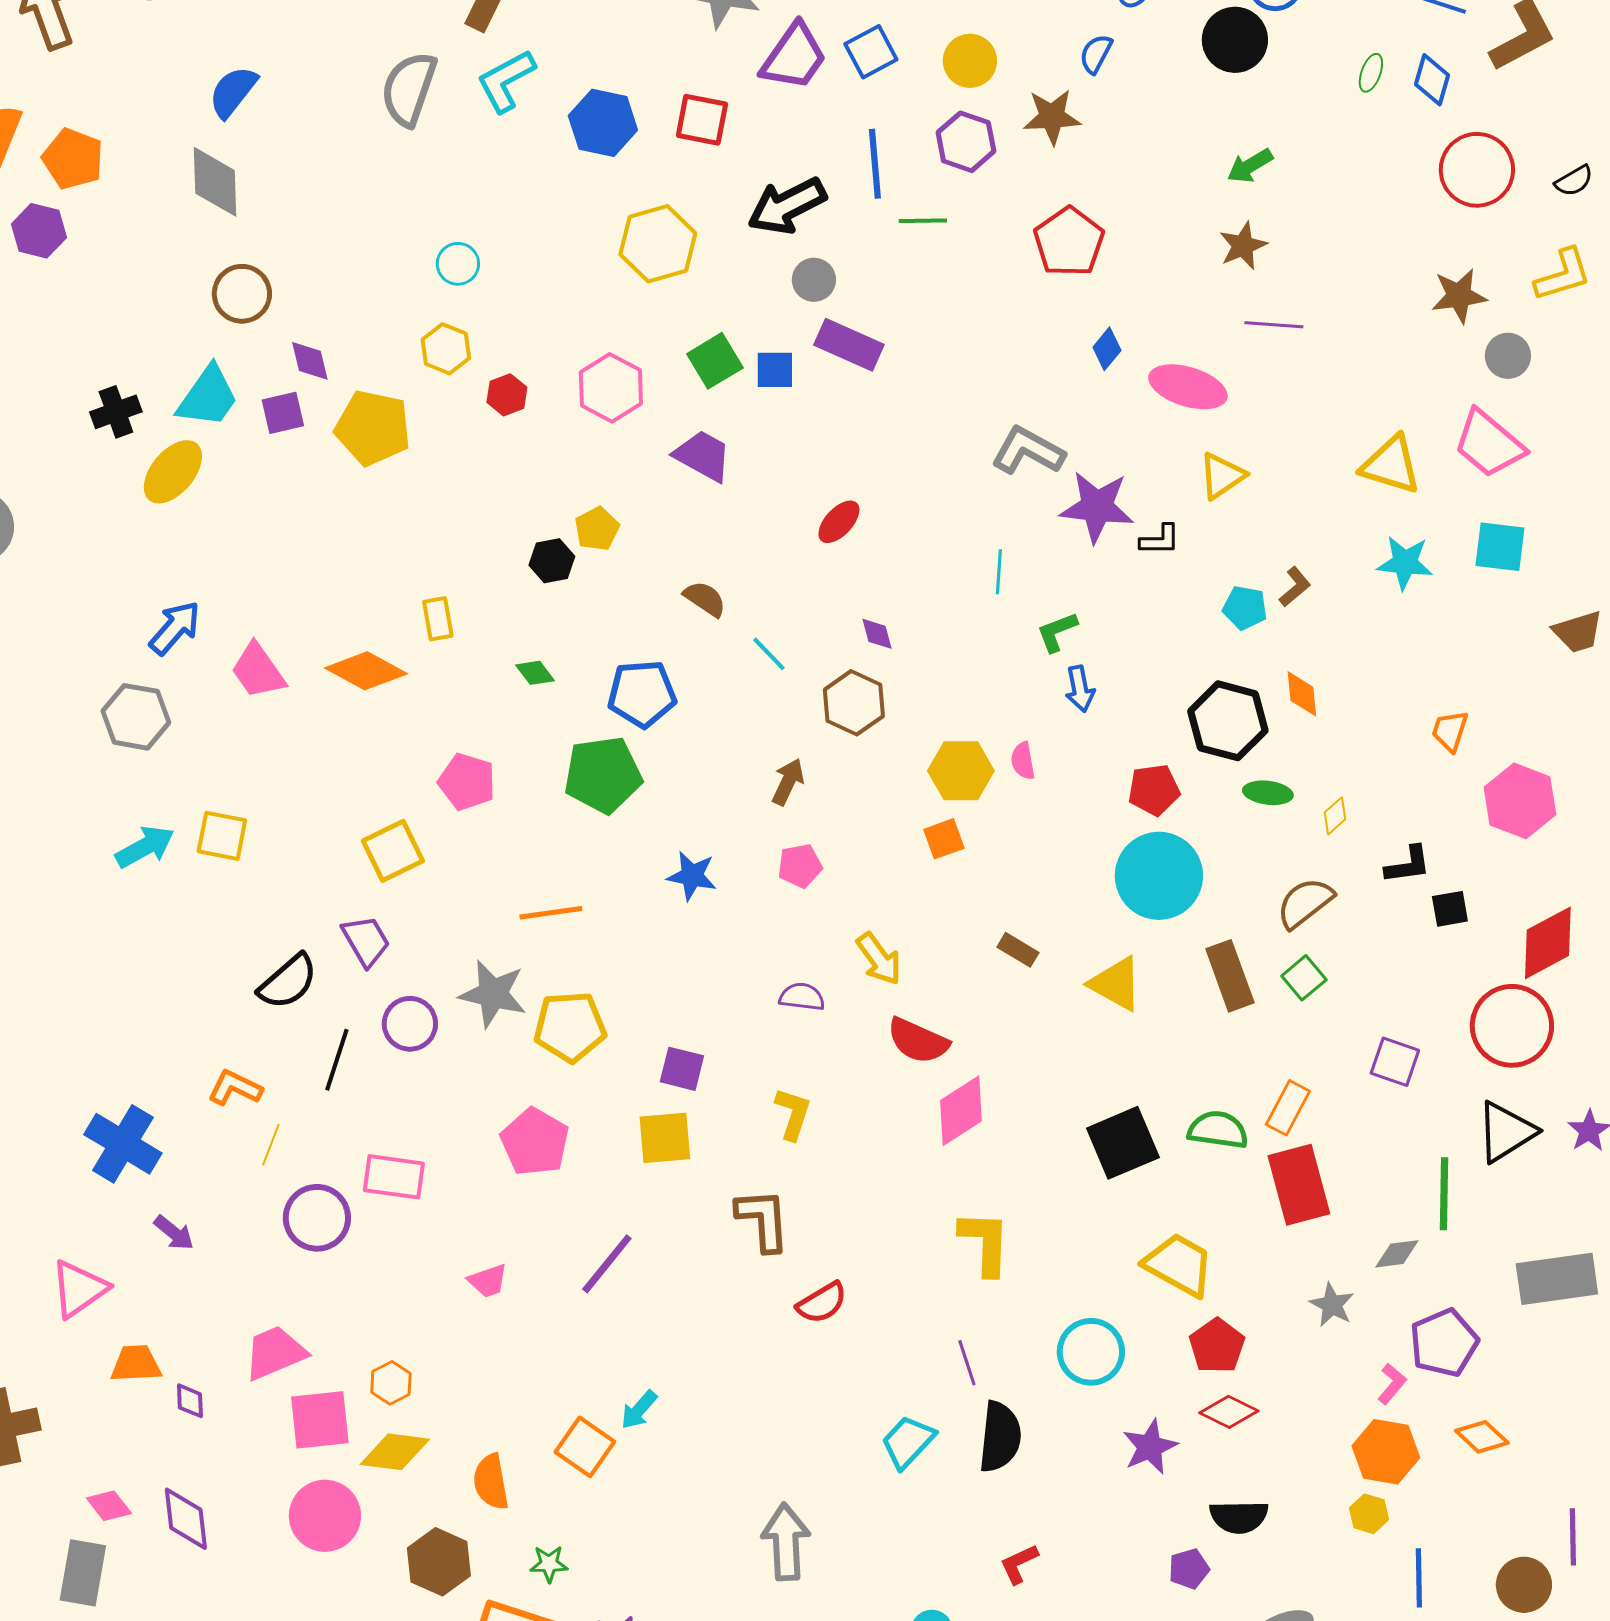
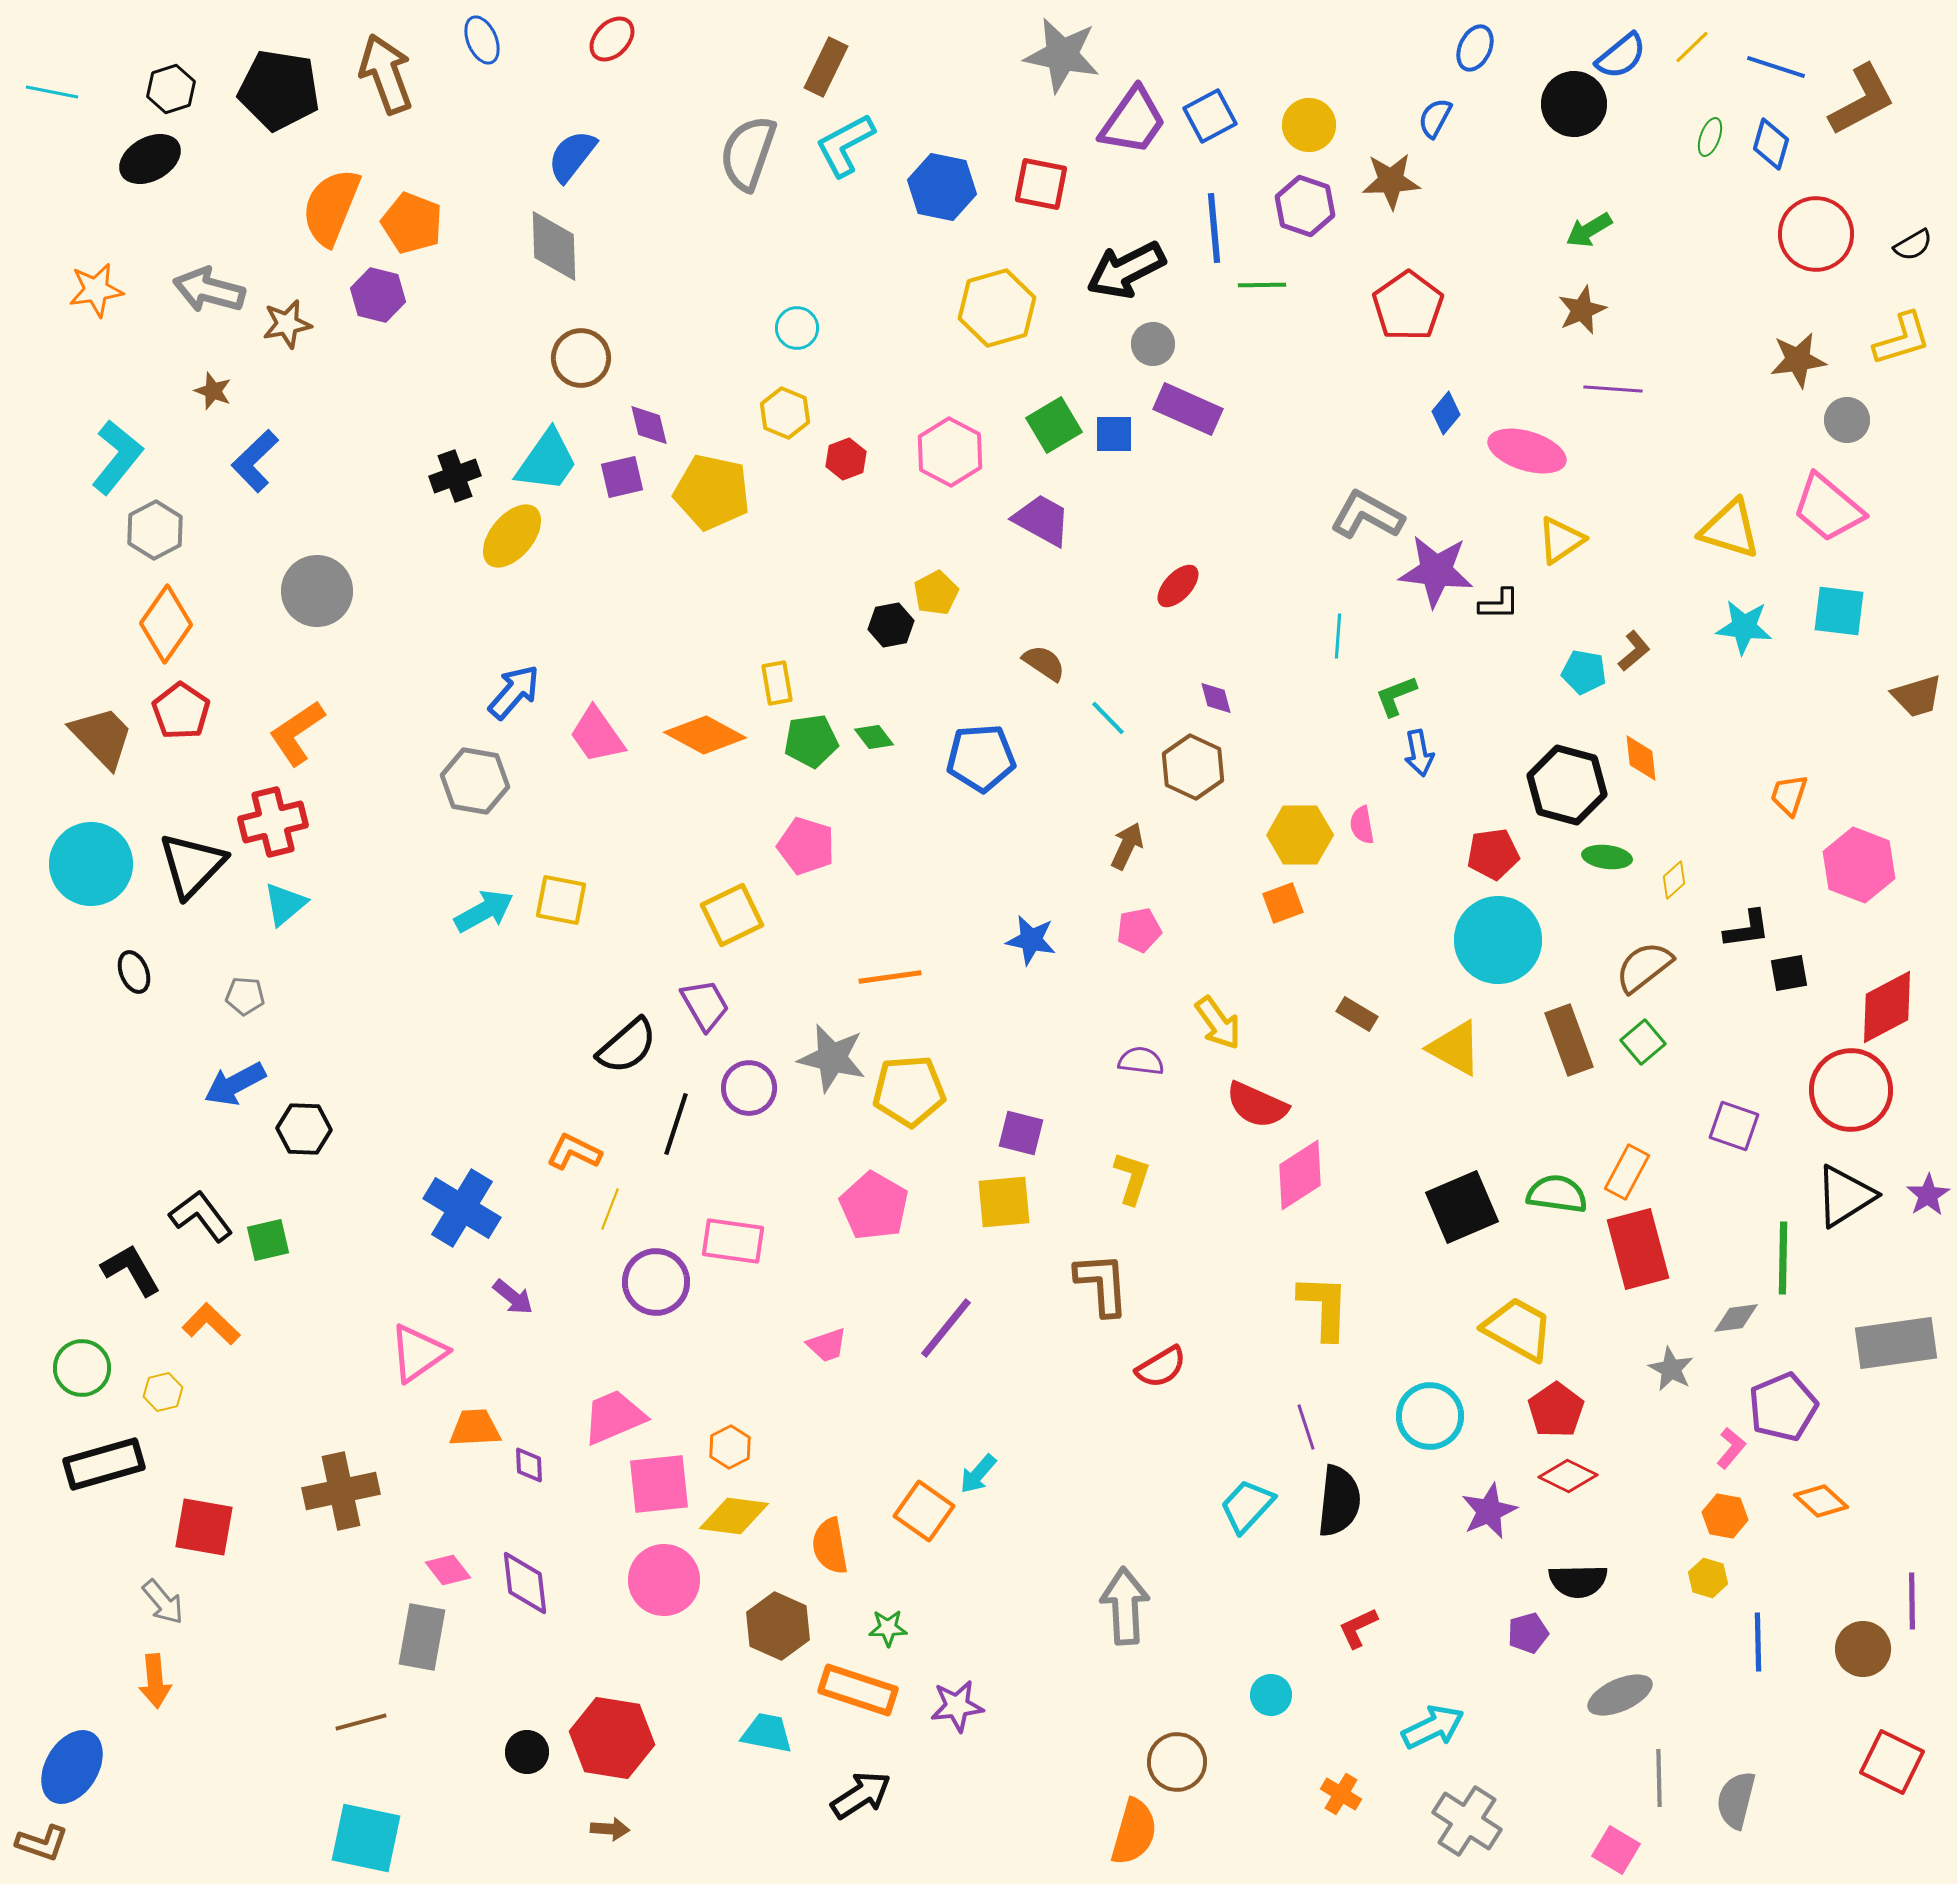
green pentagon: (603, 775) -> (811, 741), moved, size x0.7
orange hexagon: (1386, 1452) -> (1725, 1516), size x0.7

